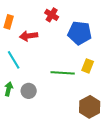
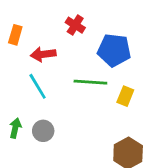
cyan line: (14, 60) -> (38, 86), moved
green line: (63, 73) -> (90, 82), moved

